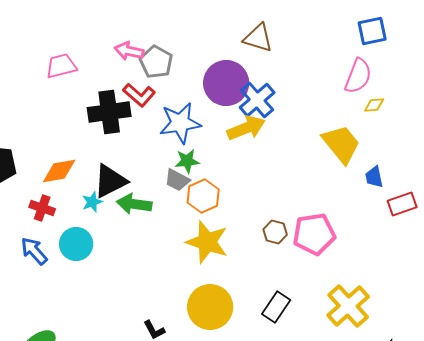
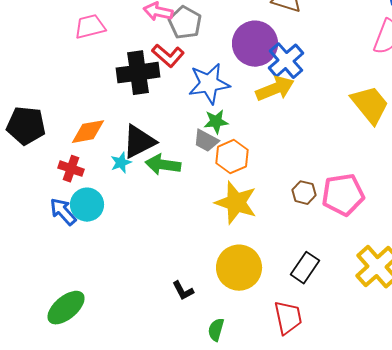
cyan circle: (76, 244) -> (87, 205), moved

